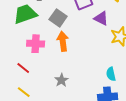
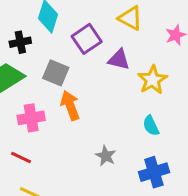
cyan semicircle: (111, 74) -> (151, 126), moved
gray star: (61, 80) -> (106, 156), moved

